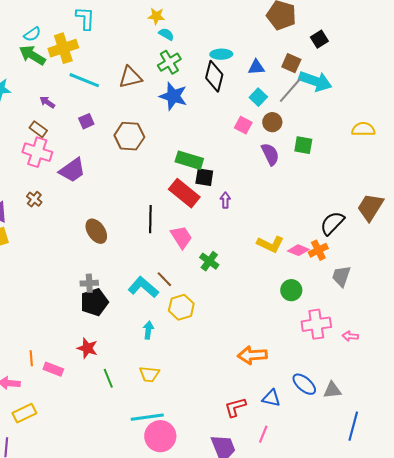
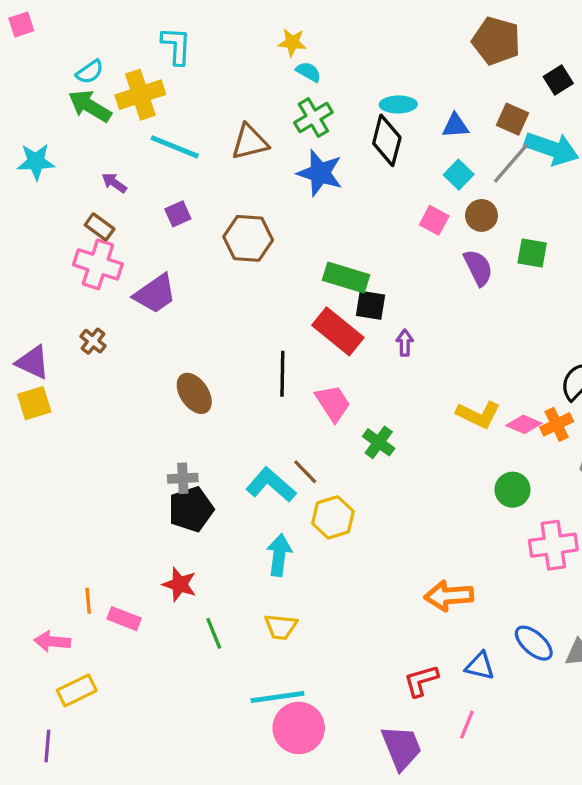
cyan arrow: (148, 330) -> (279, 555), size x1.4

